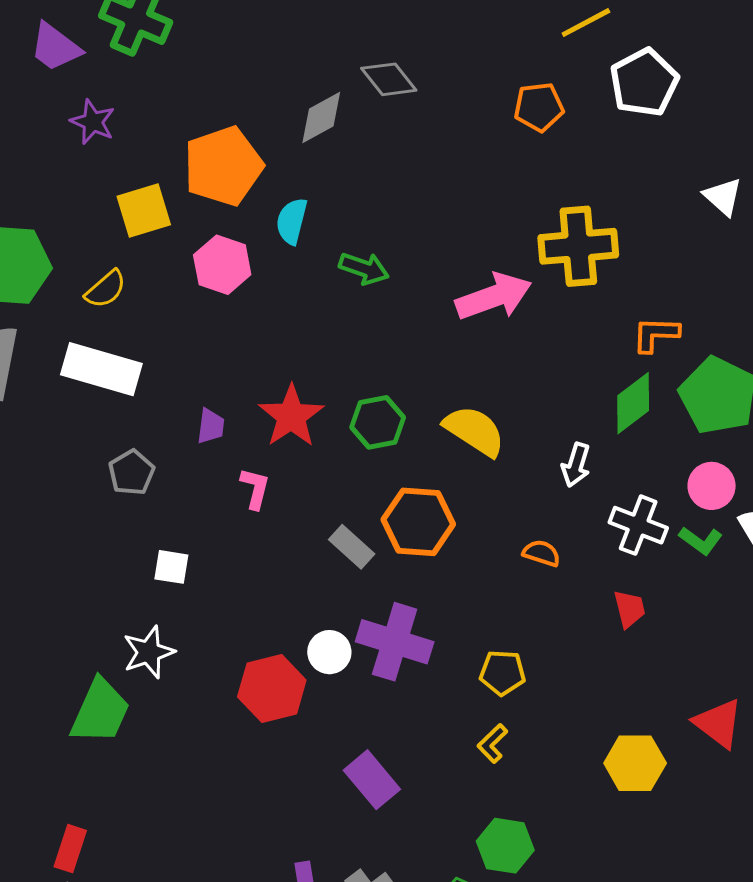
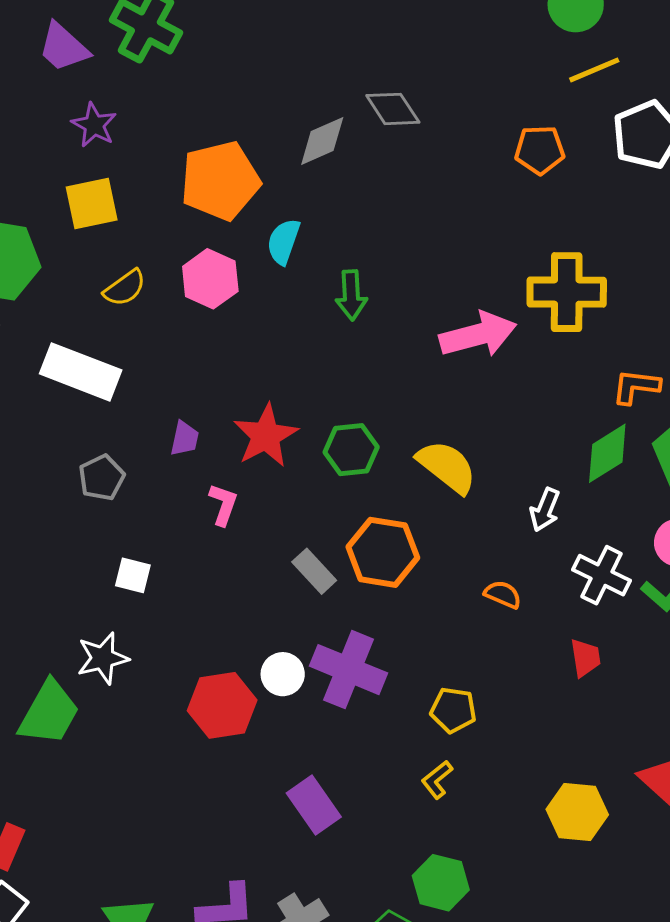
yellow square: (144, 210) -> (92, 203), moved
green arrow: (364, 268) -> (351, 295), turned 63
yellow semicircle: (106, 289) -> (125, 288), moved

